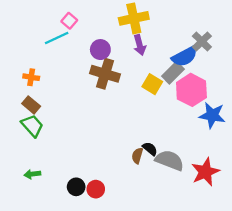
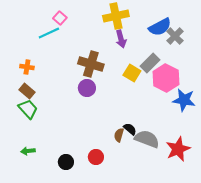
purple circle: (100, 50) -> (87, 88), moved
blue semicircle: (185, 56) -> (160, 27), moved
red circle: (96, 189) -> (96, 157), moved

